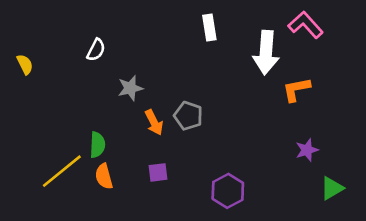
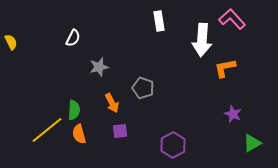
yellow semicircle: (25, 64) -> (11, 42), moved
orange arrow: (154, 122) -> (112, 103), moved
purple star: (307, 150) -> (233, 114), turned -30

